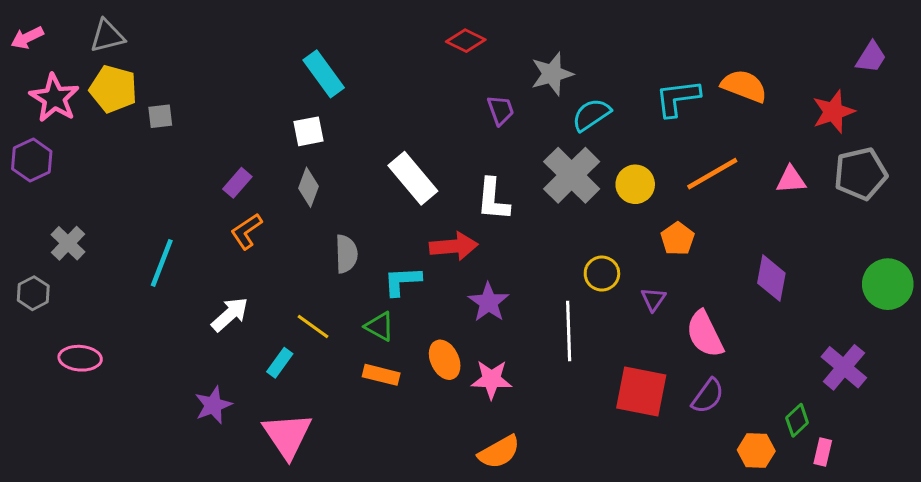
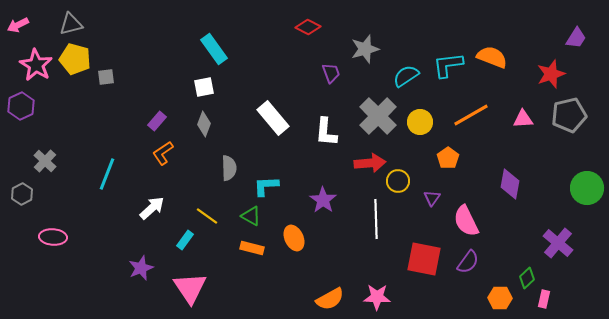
cyan semicircle: (591, 115) -> (406, 76), moved
red arrow: (454, 246) -> (370, 163), moved
pink star: (492, 379) -> (377, 297), moved

